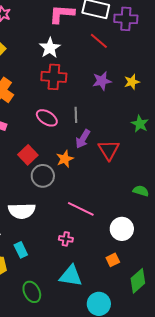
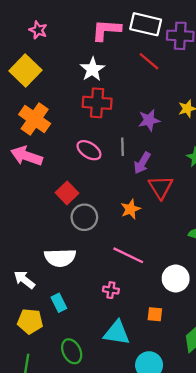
purple star: (102, 81) -> (149, 120), moved
purple arrow: (83, 139) -> (142, 163), moved
orange star: (65, 159) -> (131, 209), moved
orange square: (113, 260) -> (155, 314), moved, turned 32

